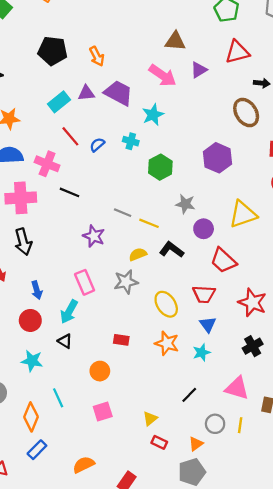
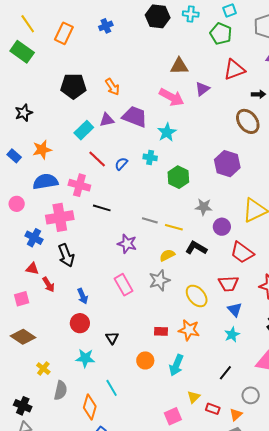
cyan arrow: (69, 312) -> (176, 365), moved
black triangle: (65, 341) -> (112, 338), turned 32
orange star: (167, 343) -> (189, 330), moved
pink square: (103, 411) -> (173, 416), moved
red rectangle: (159, 442) -> (213, 409), moved

